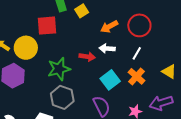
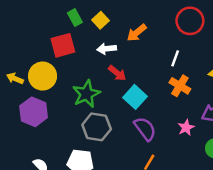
red circle: (139, 25) -> (190, 21), moved
white arrow: (107, 48) -> (107, 49), moved
red arrow: (87, 57) -> (117, 73), turned 42
cyan square: (110, 80) -> (135, 97), moved

